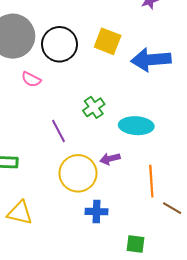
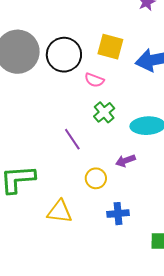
pink semicircle: (31, 79) -> (94, 80), moved
yellow circle: (78, 173) -> (96, 178), size x0.6
yellow triangle: (20, 213) -> (60, 212), moved

